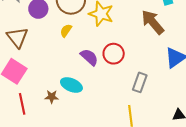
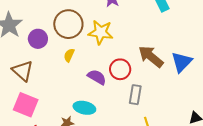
brown arrow: (153, 22) -> (151, 57), moved
gray rectangle: (140, 82) -> (135, 95), moved

